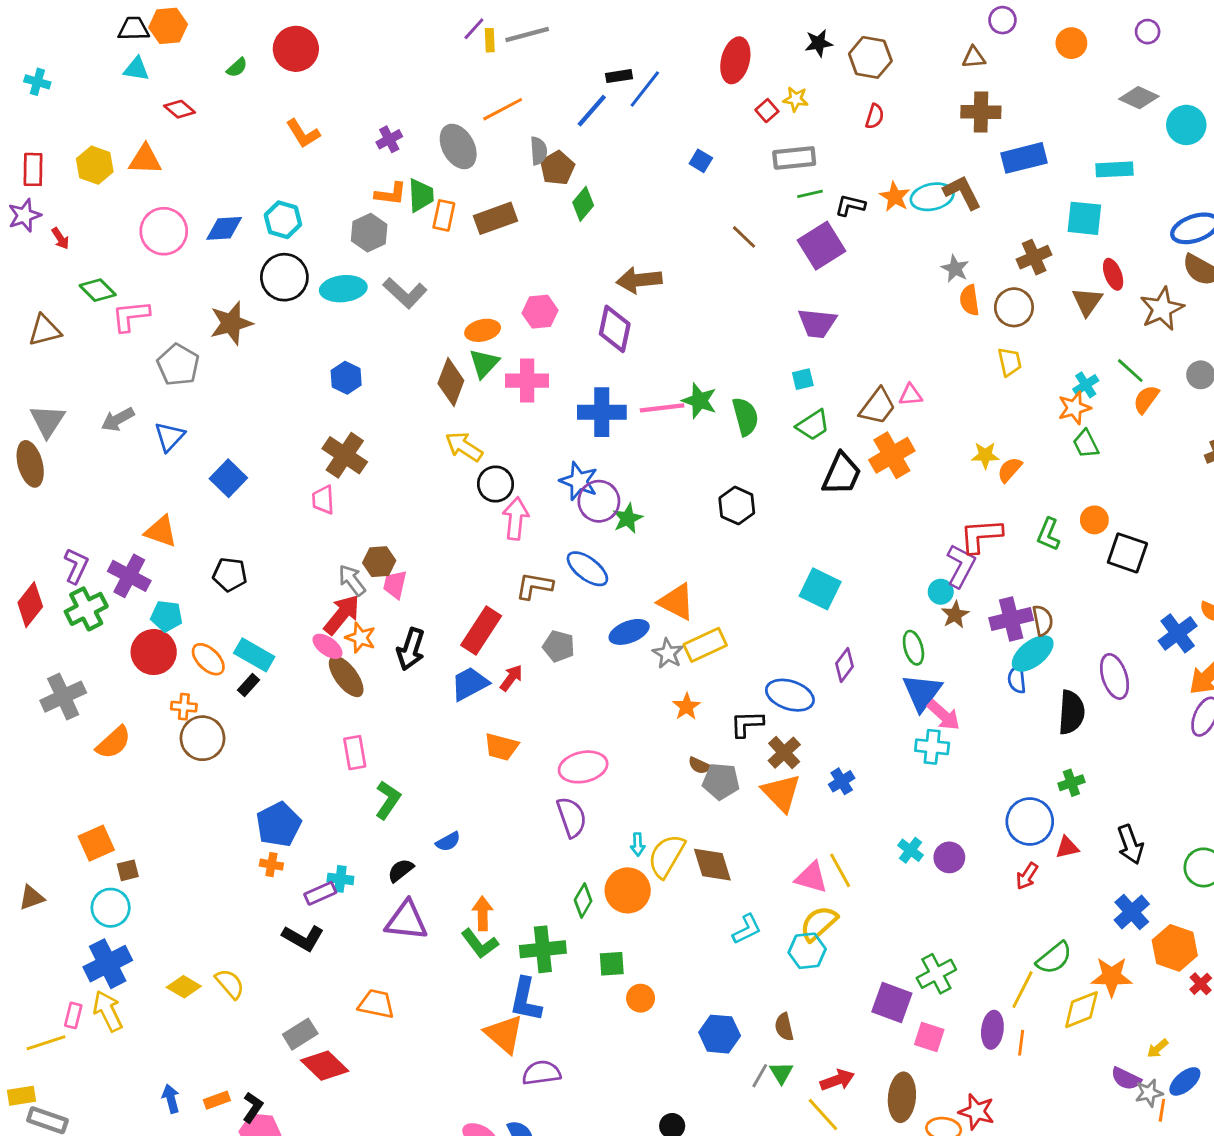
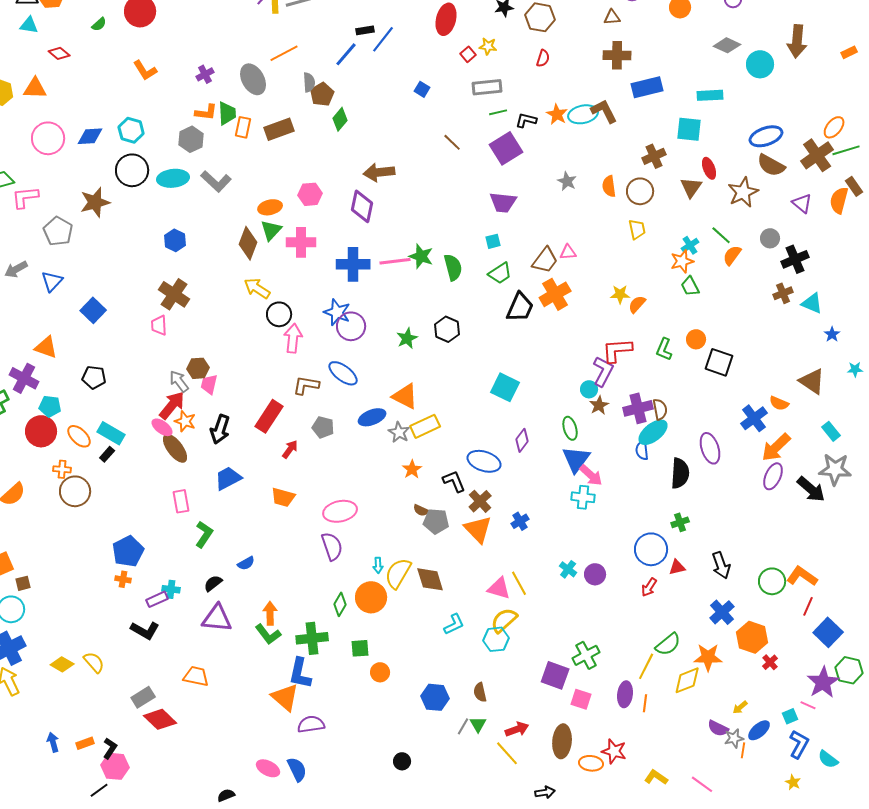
gray star: (955, 269) -> (567, 181), moved
green star: (628, 518) -> (407, 338), moved
blue trapezoid: (470, 684) -> (228, 478), moved
black L-shape: (747, 724) -> (454, 481), turned 70

